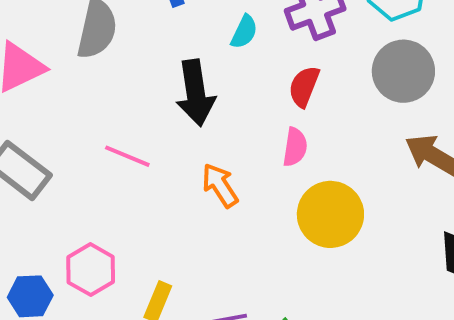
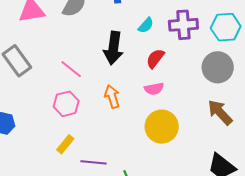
red semicircle: (304, 86) -> (155, 58), moved
pink semicircle: (295, 147) -> (154, 89), turned 54
pink hexagon: (91, 270) -> (66, 104), moved

